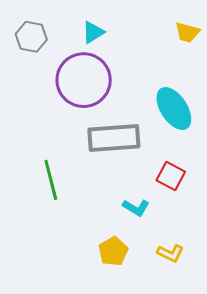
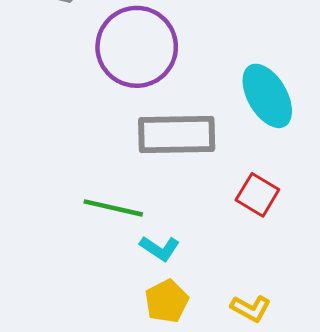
green line: (51, 180) -> (113, 208), moved, turned -66
cyan L-shape: (136, 208) -> (160, 248), moved

